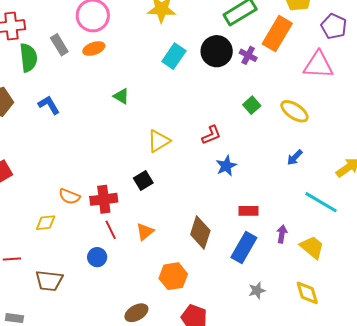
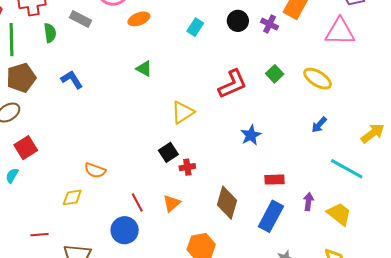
gray rectangle: (59, 45) -> (80, 19), turned -30
orange ellipse: (94, 49) -> (139, 19), moved
black circle: (217, 51) -> (238, 21), size x0.7
cyan rectangle: (174, 56) -> (195, 27), size x0.7
green semicircle: (28, 58) -> (50, 33), size x0.7
red L-shape: (211, 135) -> (233, 84), moved, size x1.5
red cross: (104, 199) -> (187, 167), moved, size x0.6
blue circle: (97, 257) -> (125, 230), size x1.4

